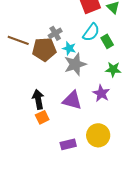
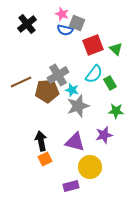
gray cross: (55, 33) -> (58, 75), size x1.5
brown line: (18, 40) -> (21, 82), turned -45
purple star: (101, 93) -> (104, 135), turned 30
yellow circle: (98, 135) -> (90, 167), moved

